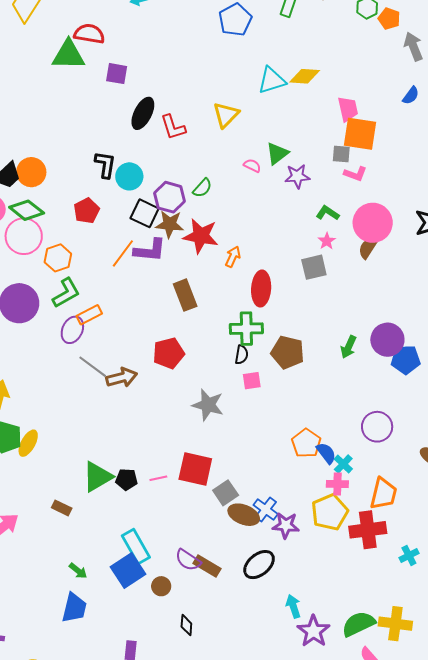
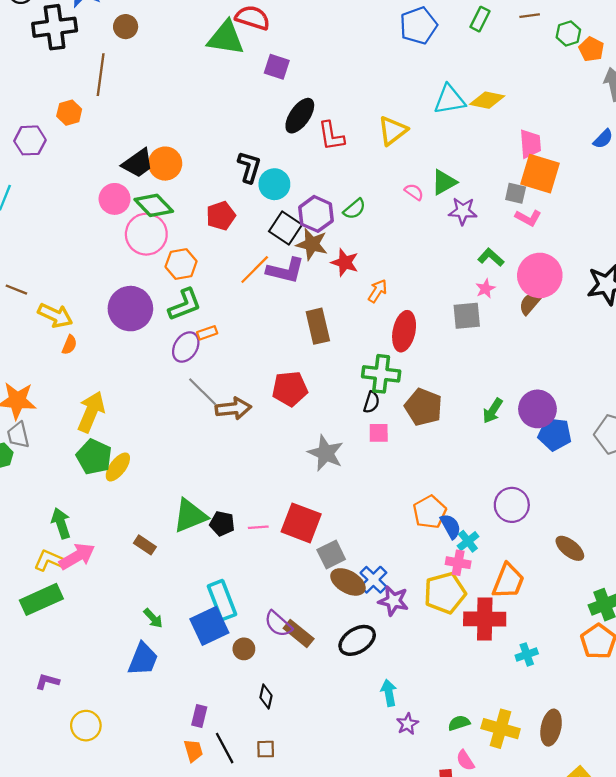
red star: (201, 236) -> (345, 262), size x0.7
orange rectangle: (89, 315) -> (207, 333), size x0.7
green semicircle: (358, 624) -> (459, 723), size x0.6
purple star: (313, 631) -> (407, 724), size x0.6

